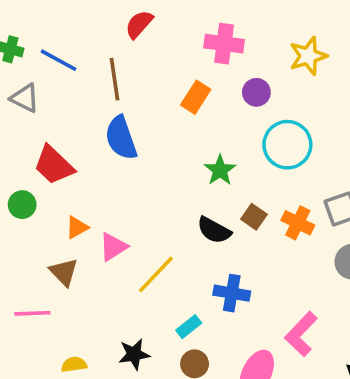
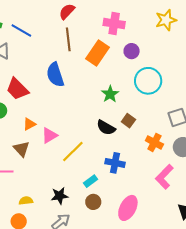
yellow star: (308, 56) -> (166, 20), moved
brown line: (115, 79) -> (68, 39), moved
orange rectangle: (196, 97) -> (98, 53), size x1.4
orange cross: (298, 223) -> (154, 142), moved
pink L-shape: (301, 334) -> (164, 177), moved

